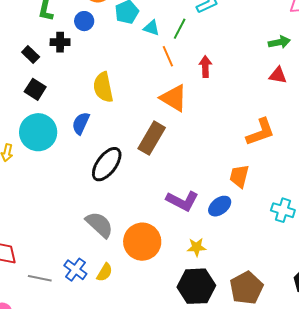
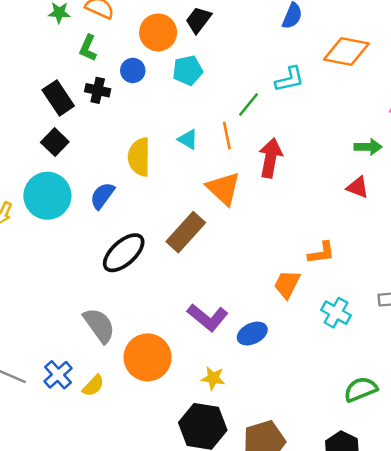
cyan triangle: (152, 28) -> (188, 139), moved
black rectangle: (31, 54) -> (58, 98), size x1.5
red arrow: (205, 67) -> (270, 158), size x1.4
orange L-shape: (260, 132) -> (321, 253), size x0.7
orange trapezoid: (239, 176) -> (287, 284), moved
cyan cross: (283, 210) -> (336, 313), moved

